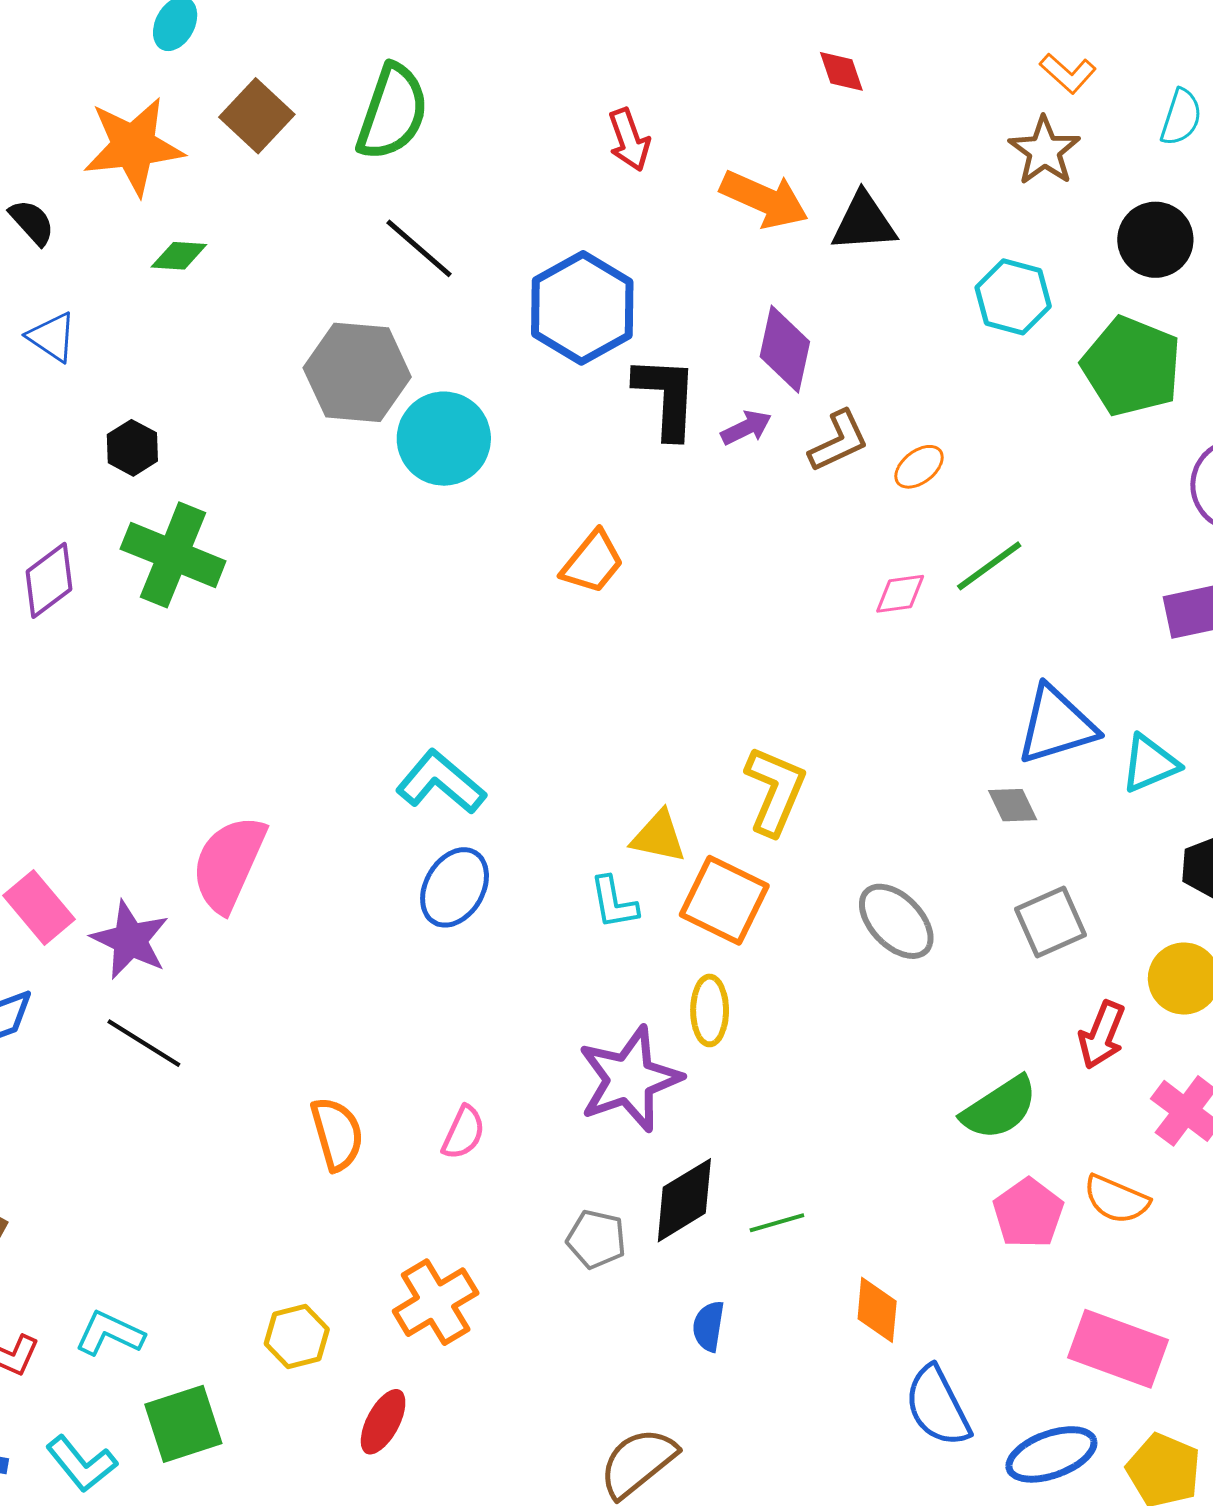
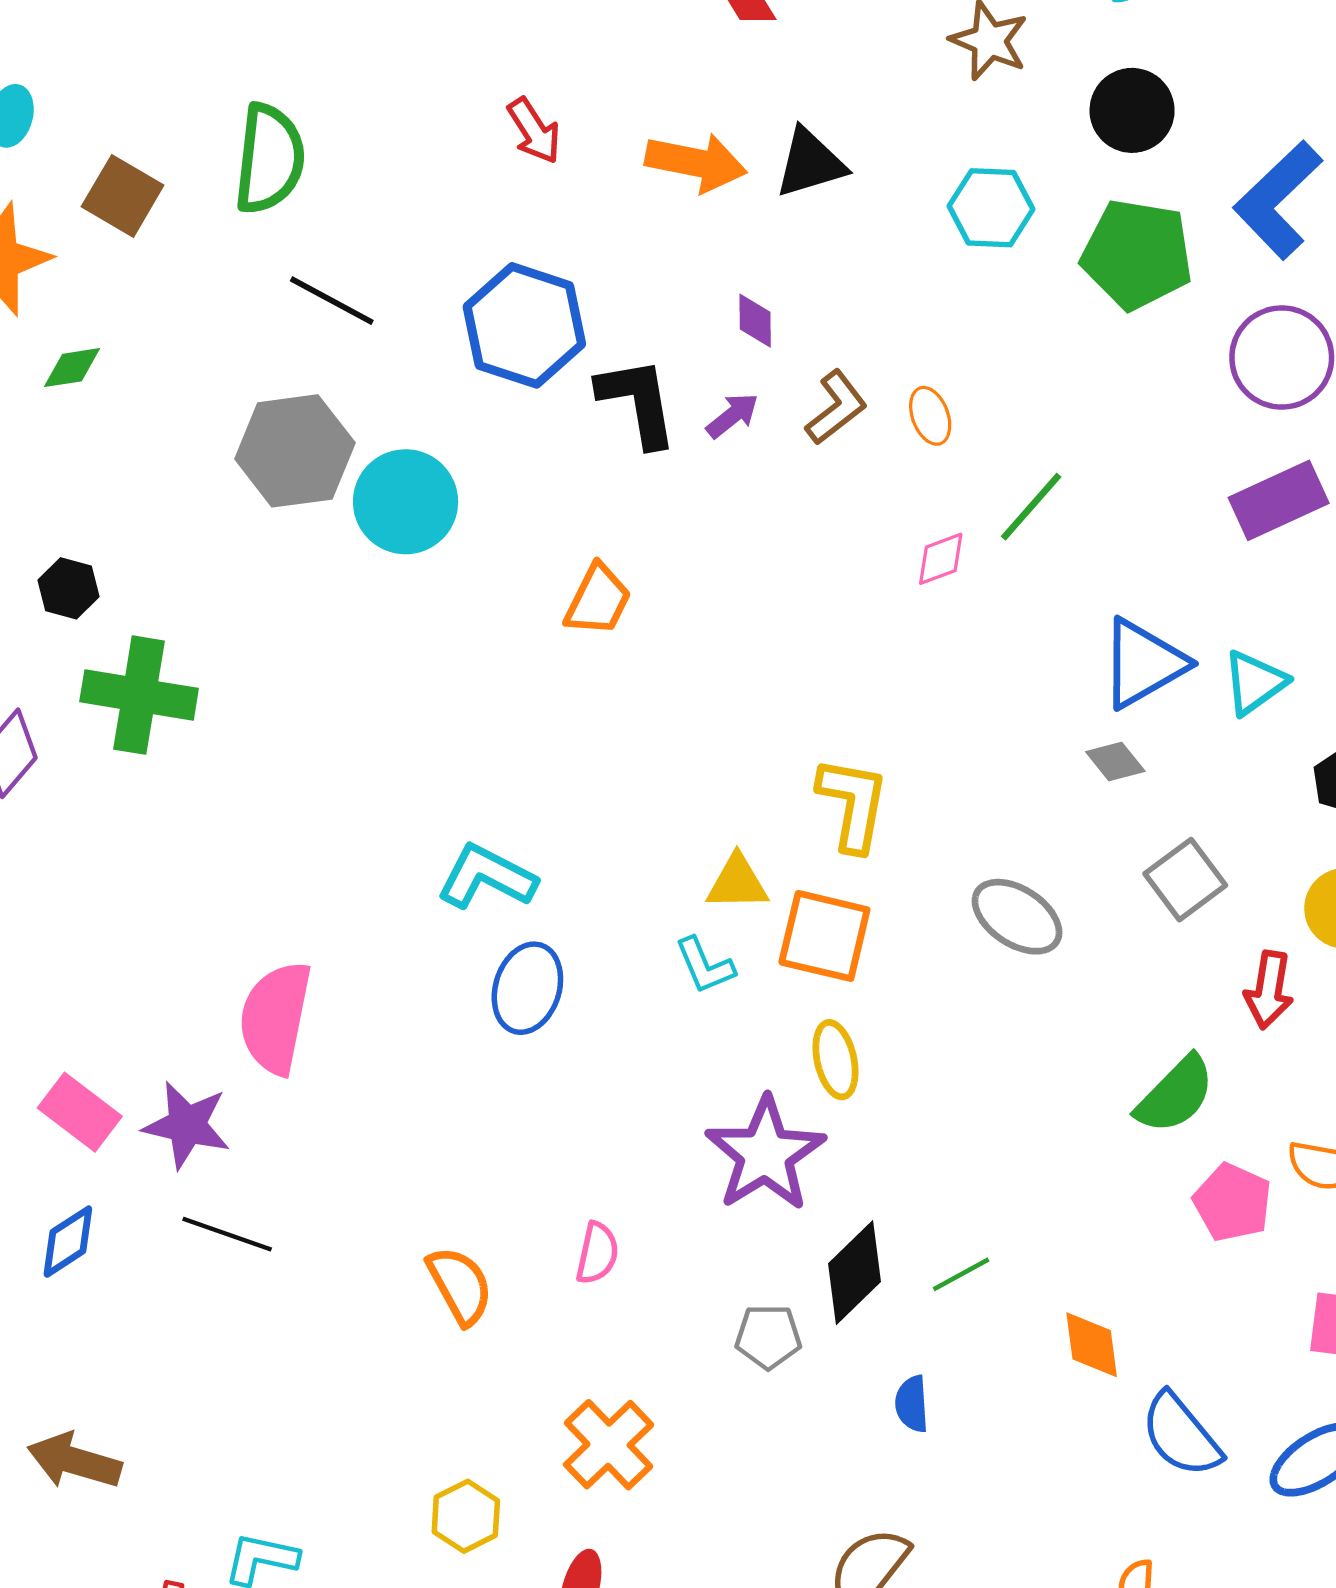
purple diamond: (785, 349) -> (755, 321), size x0.6
orange ellipse: (919, 467) -> (930, 416), turned -60

